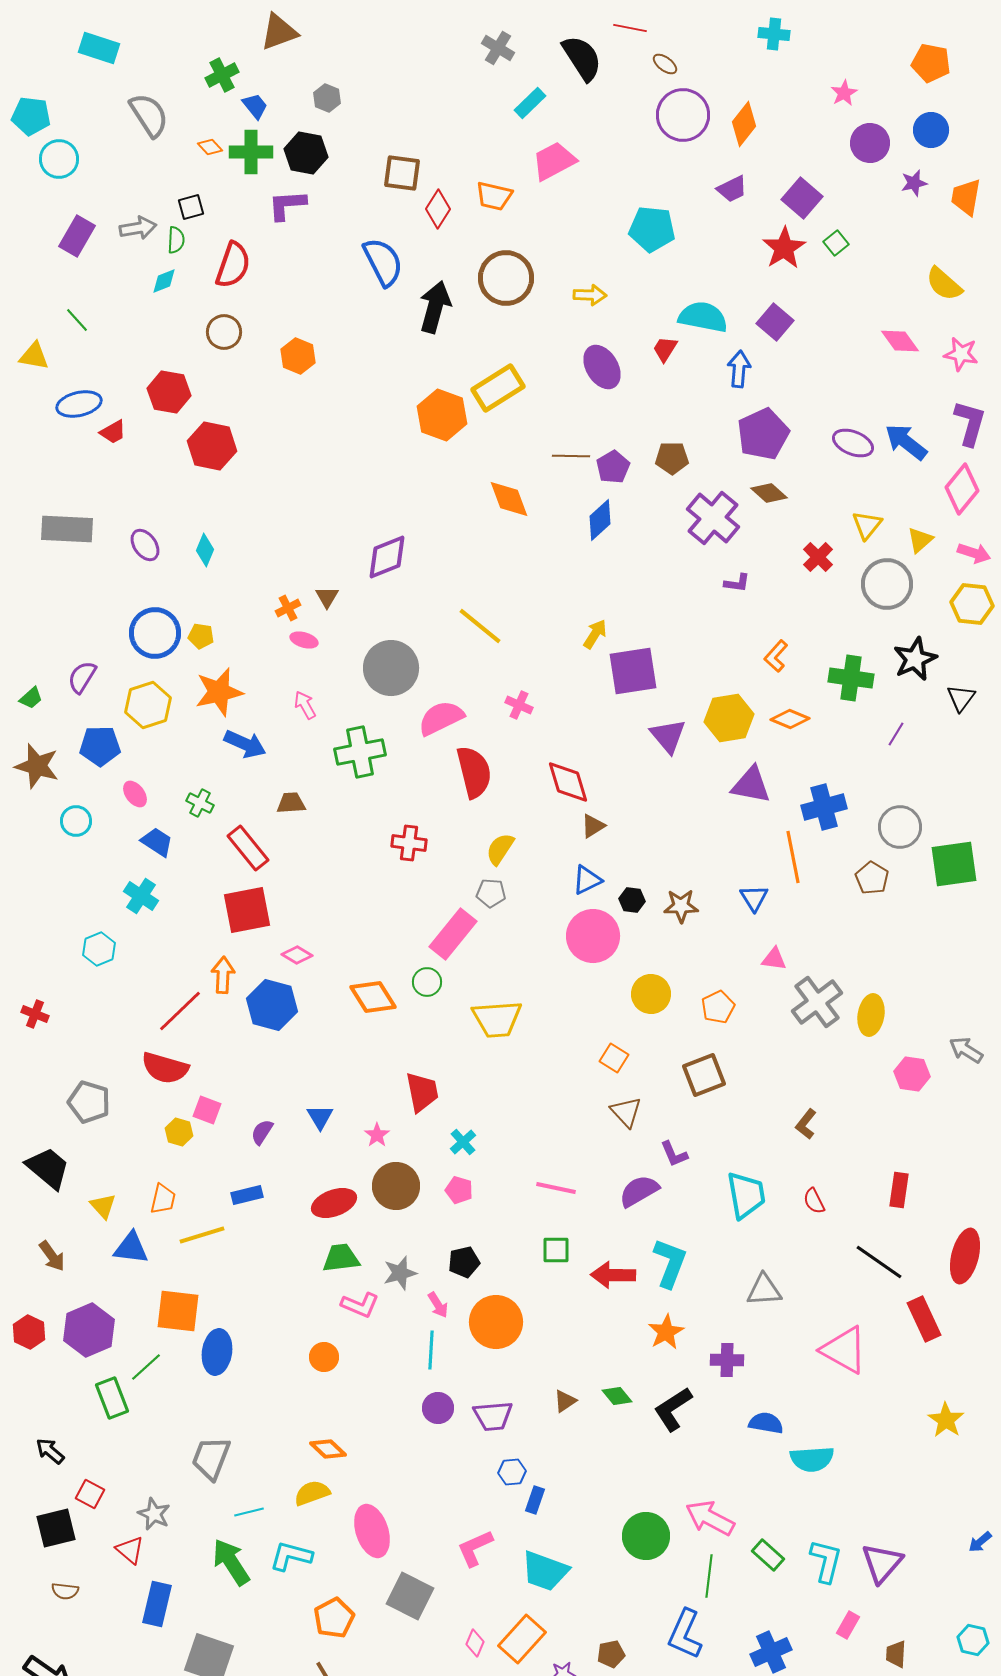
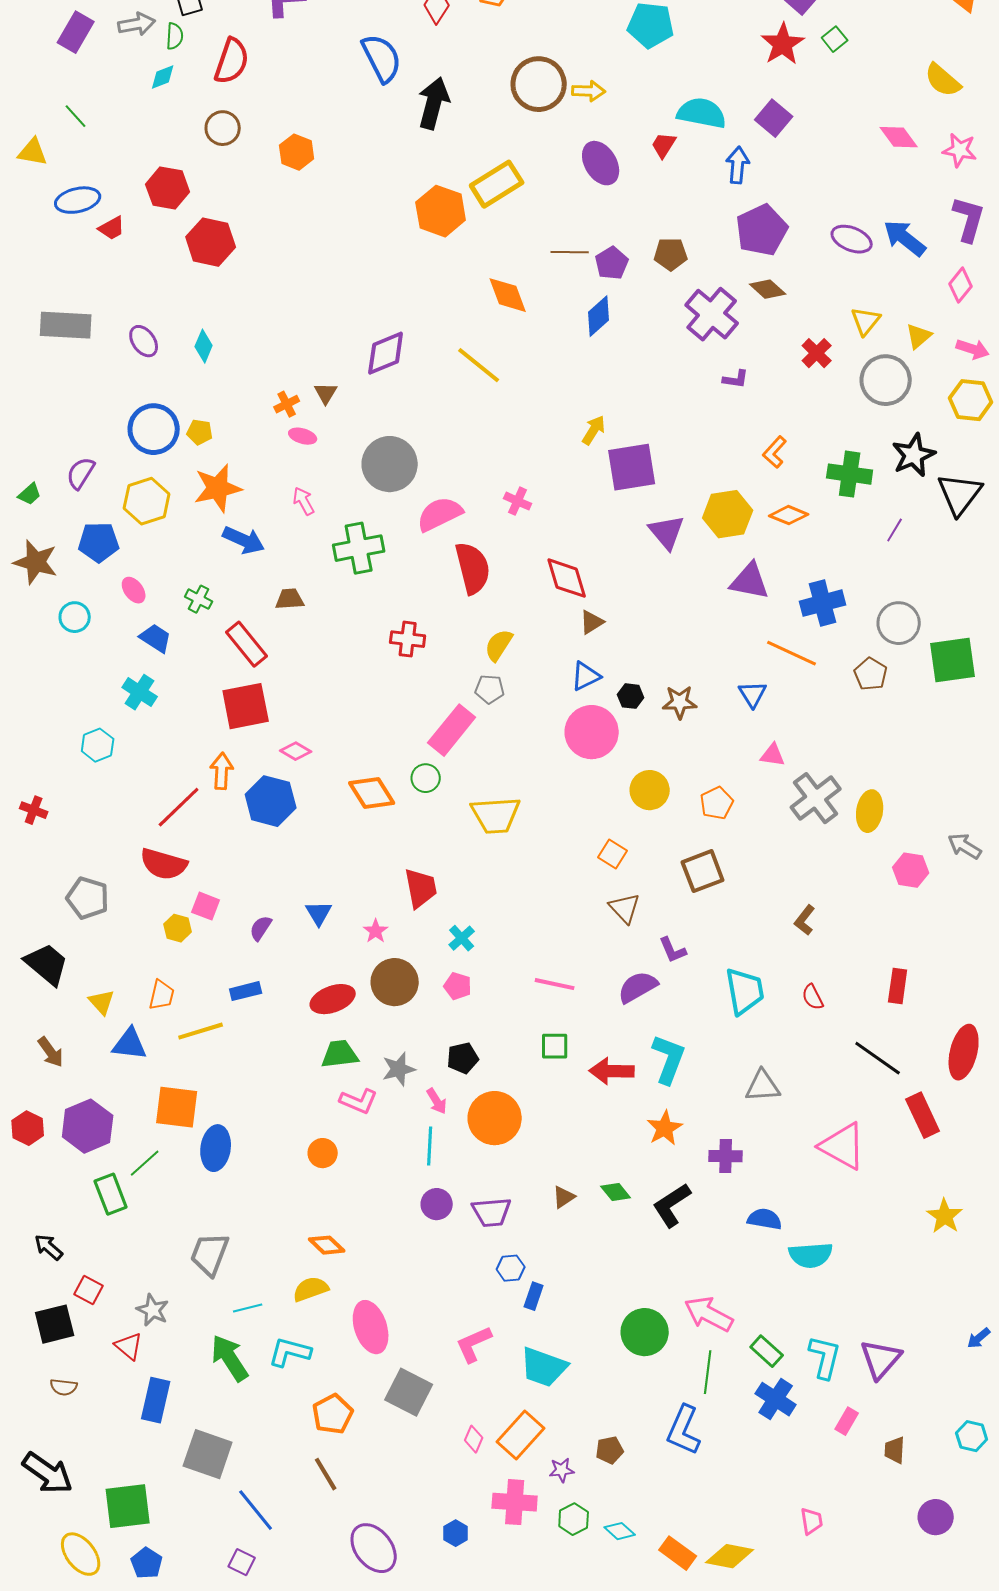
brown circle: (506, 278) -> (539, 84), moved
pink diamond: (962, 489) -> (961, 285), size x0.7
yellow line: (480, 626) -> (479, 365), moved
black triangle: (961, 698) -> (960, 494), size x1.6
orange line: (793, 857) -> (792, 653), turned -54
blue cross: (771, 1652) -> (776, 1399), moved, turned -33

